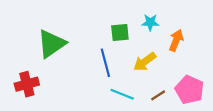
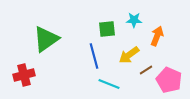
brown line: (158, 95) -> (146, 70), moved

